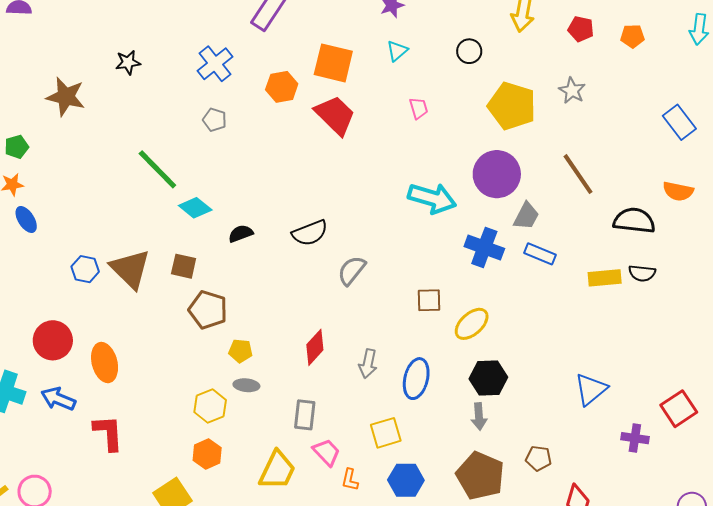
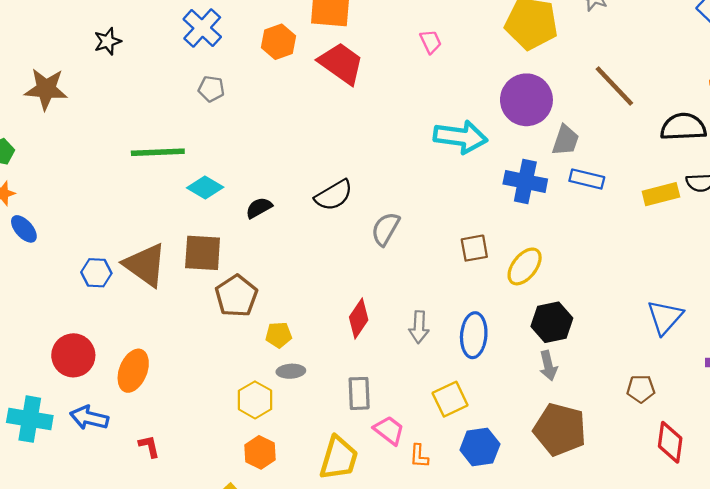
green line: (157, 169) -> (158, 152), turned -39
brown square: (184, 266) -> (203, 253), size x1.4
brown pentagon: (208, 310) -> (236, 296), turned 30
orange ellipse: (105, 363) -> (133, 371), turned 45
red L-shape: (108, 433) -> (149, 446), size x0.6
brown pentagon: (539, 458) -> (641, 389), moved

